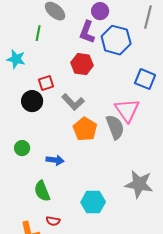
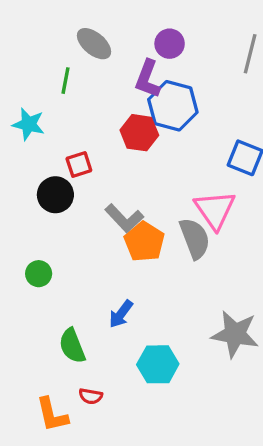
blue hexagon: (116, 40) -> (173, 106), moved
gray L-shape: (73, 102) -> (124, 218), moved
blue arrow: (55, 160) -> (121, 314), moved, turned 120

